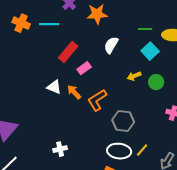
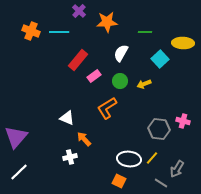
green line: (145, 29) -> (145, 32), moved
green circle: (156, 82) -> (120, 81), moved
white triangle: (54, 87) -> (67, 118), moved
orange arrow: (74, 92) -> (84, 139), moved
gray hexagon: (123, 121) -> (159, 129), moved

